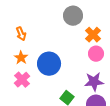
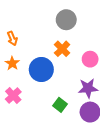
orange cross: (93, 35) -> (62, 49), moved
pink cross: (22, 80) -> (13, 95), moved

